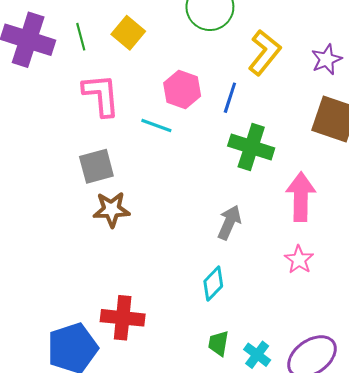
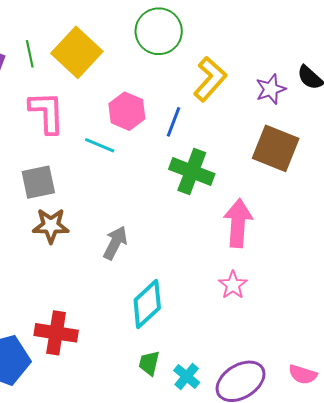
yellow square: (128, 33) -> (77, 52), size x1.5
gray arrow: (229, 222) -> (115, 243), moved
cyan diamond: (213, 284) -> (147, 304), size x1.4

